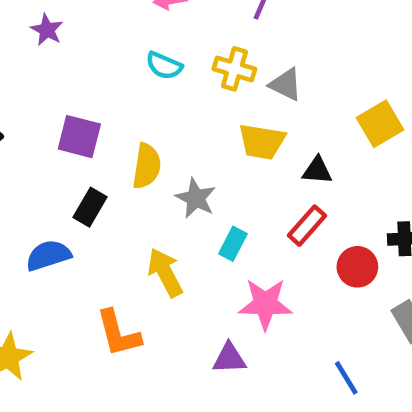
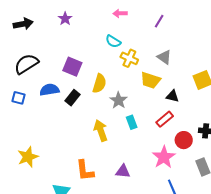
yellow cross: (234, 69) -> (129, 58), moved
cyan rectangle: (233, 244) -> (132, 122), turned -56
blue semicircle: (48, 255) -> (49, 90), moved
pink star: (265, 304) -> (164, 157), moved, turned 30
orange L-shape: (118, 333) -> (85, 171), moved

